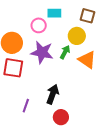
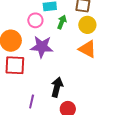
yellow circle: (77, 36) -> (87, 25), moved
green arrow: (65, 52) -> (62, 22), moved

